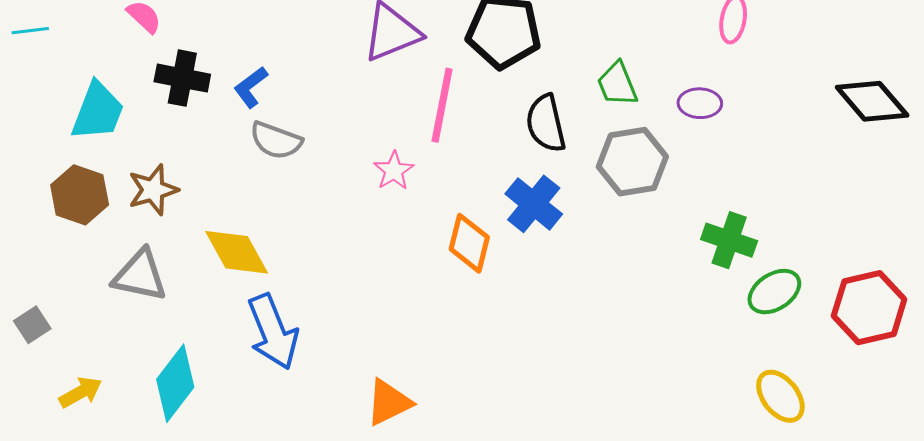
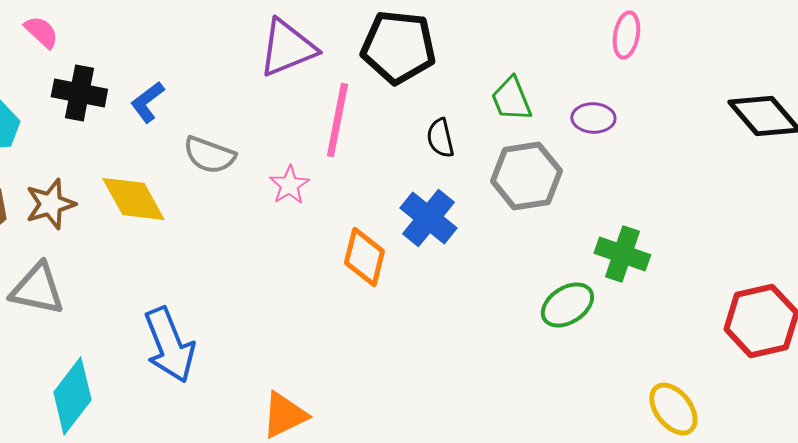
black semicircle: (546, 123) -> (440, 138), size x0.7
gray semicircle: (276, 140) -> (209, 155), moved
yellow diamond: (237, 252) -> (133, 199), moved
green ellipse: (774, 292) -> (567, 305), moved

